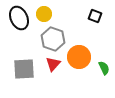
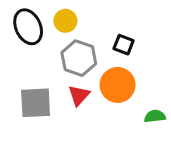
black square: (95, 16) -> (124, 45), moved
green semicircle: (104, 68) -> (155, 116), moved, turned -72

